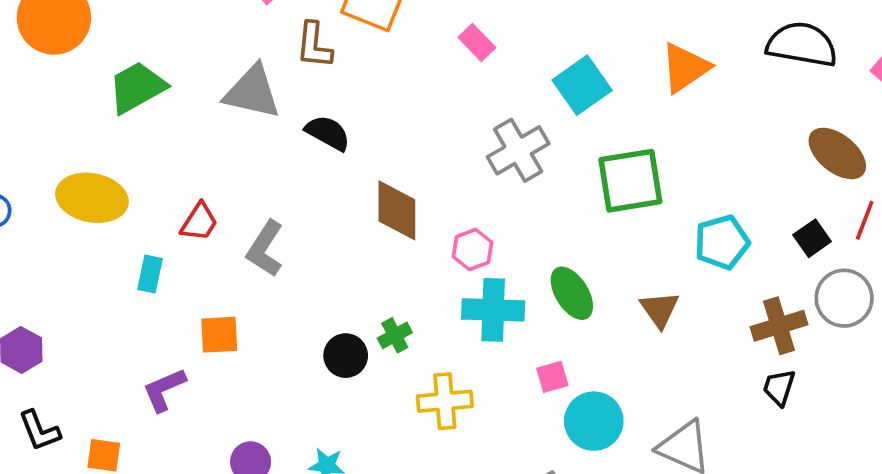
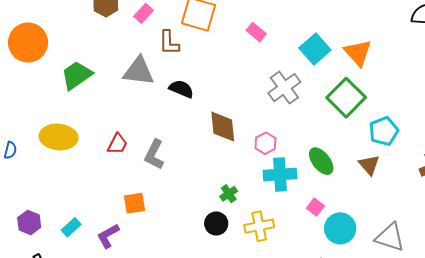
orange triangle: (685, 68) -> (358, 53), moved, turned -32
green square: (630, 181) -> (346, 98), turned -30
cyan pentagon: (722, 242) -> (384, 131), moved
cyan rectangle: (150, 274) -> (71, 227), moved, turned 42
black circle: (346, 356) -> (216, 223), moved
pink square: (552, 377) -> (315, 207), turned -30

